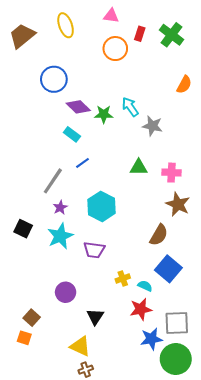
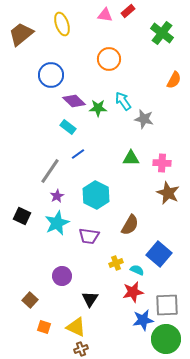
red rectangle: (140, 34) -> (128, 11), moved, turned 32
orange circle: (115, 49) -> (109, 59), moved
brown semicircle: (159, 235) -> (130, 225), moved
orange square: (24, 338) -> (44, 327), moved

